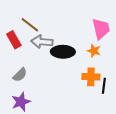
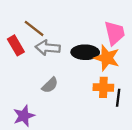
orange star: (94, 51) -> (107, 58), size x1.6
black ellipse: (63, 52) -> (85, 52), moved
gray semicircle: (20, 75) -> (50, 85), moved

